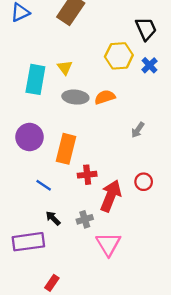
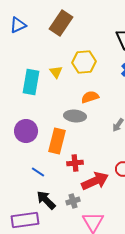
yellow hexagon: (119, 56) -> (84, 62), moved
gray ellipse: (75, 97) -> (75, 116), moved
red arrow: (111, 196) -> (95, 181), turned 44
black arrow: (53, 218) -> (46, 200), size x1.5

